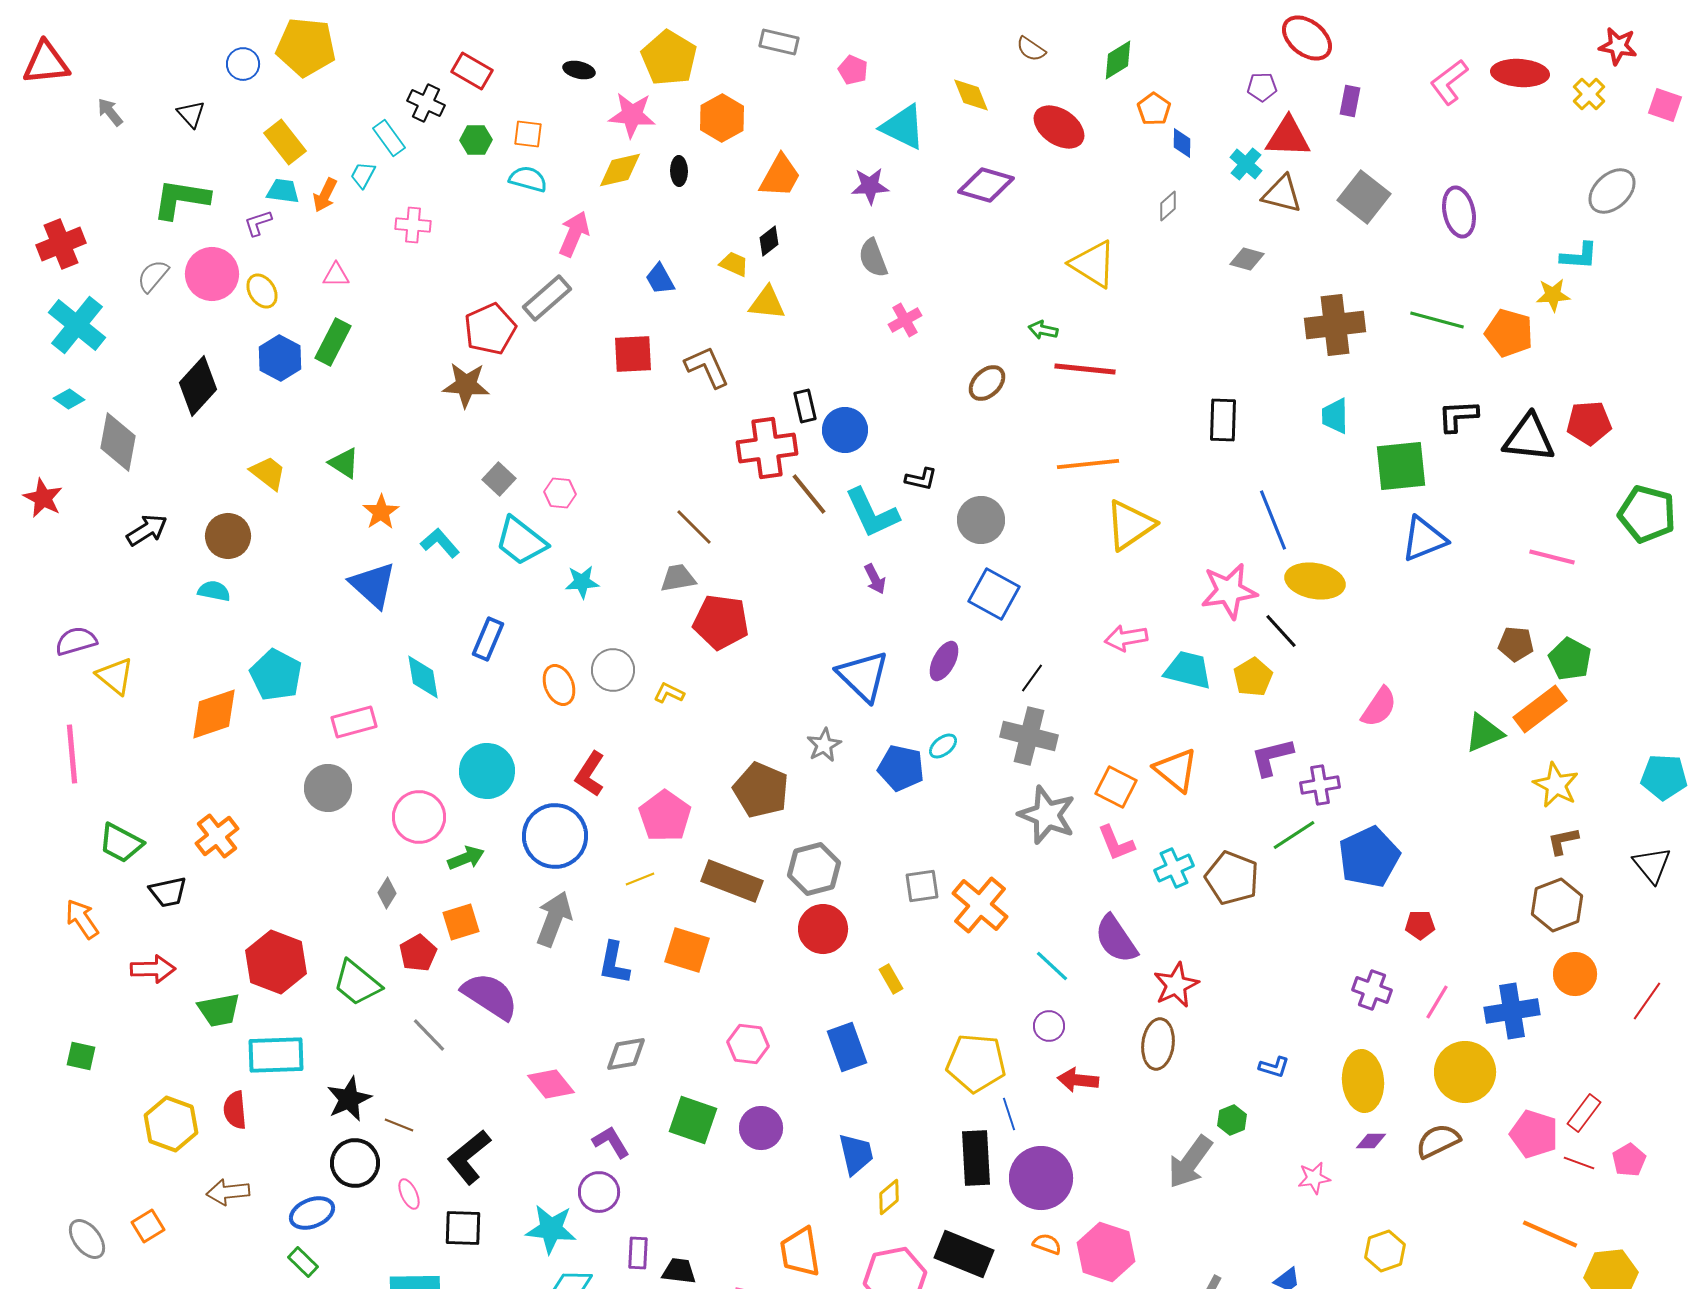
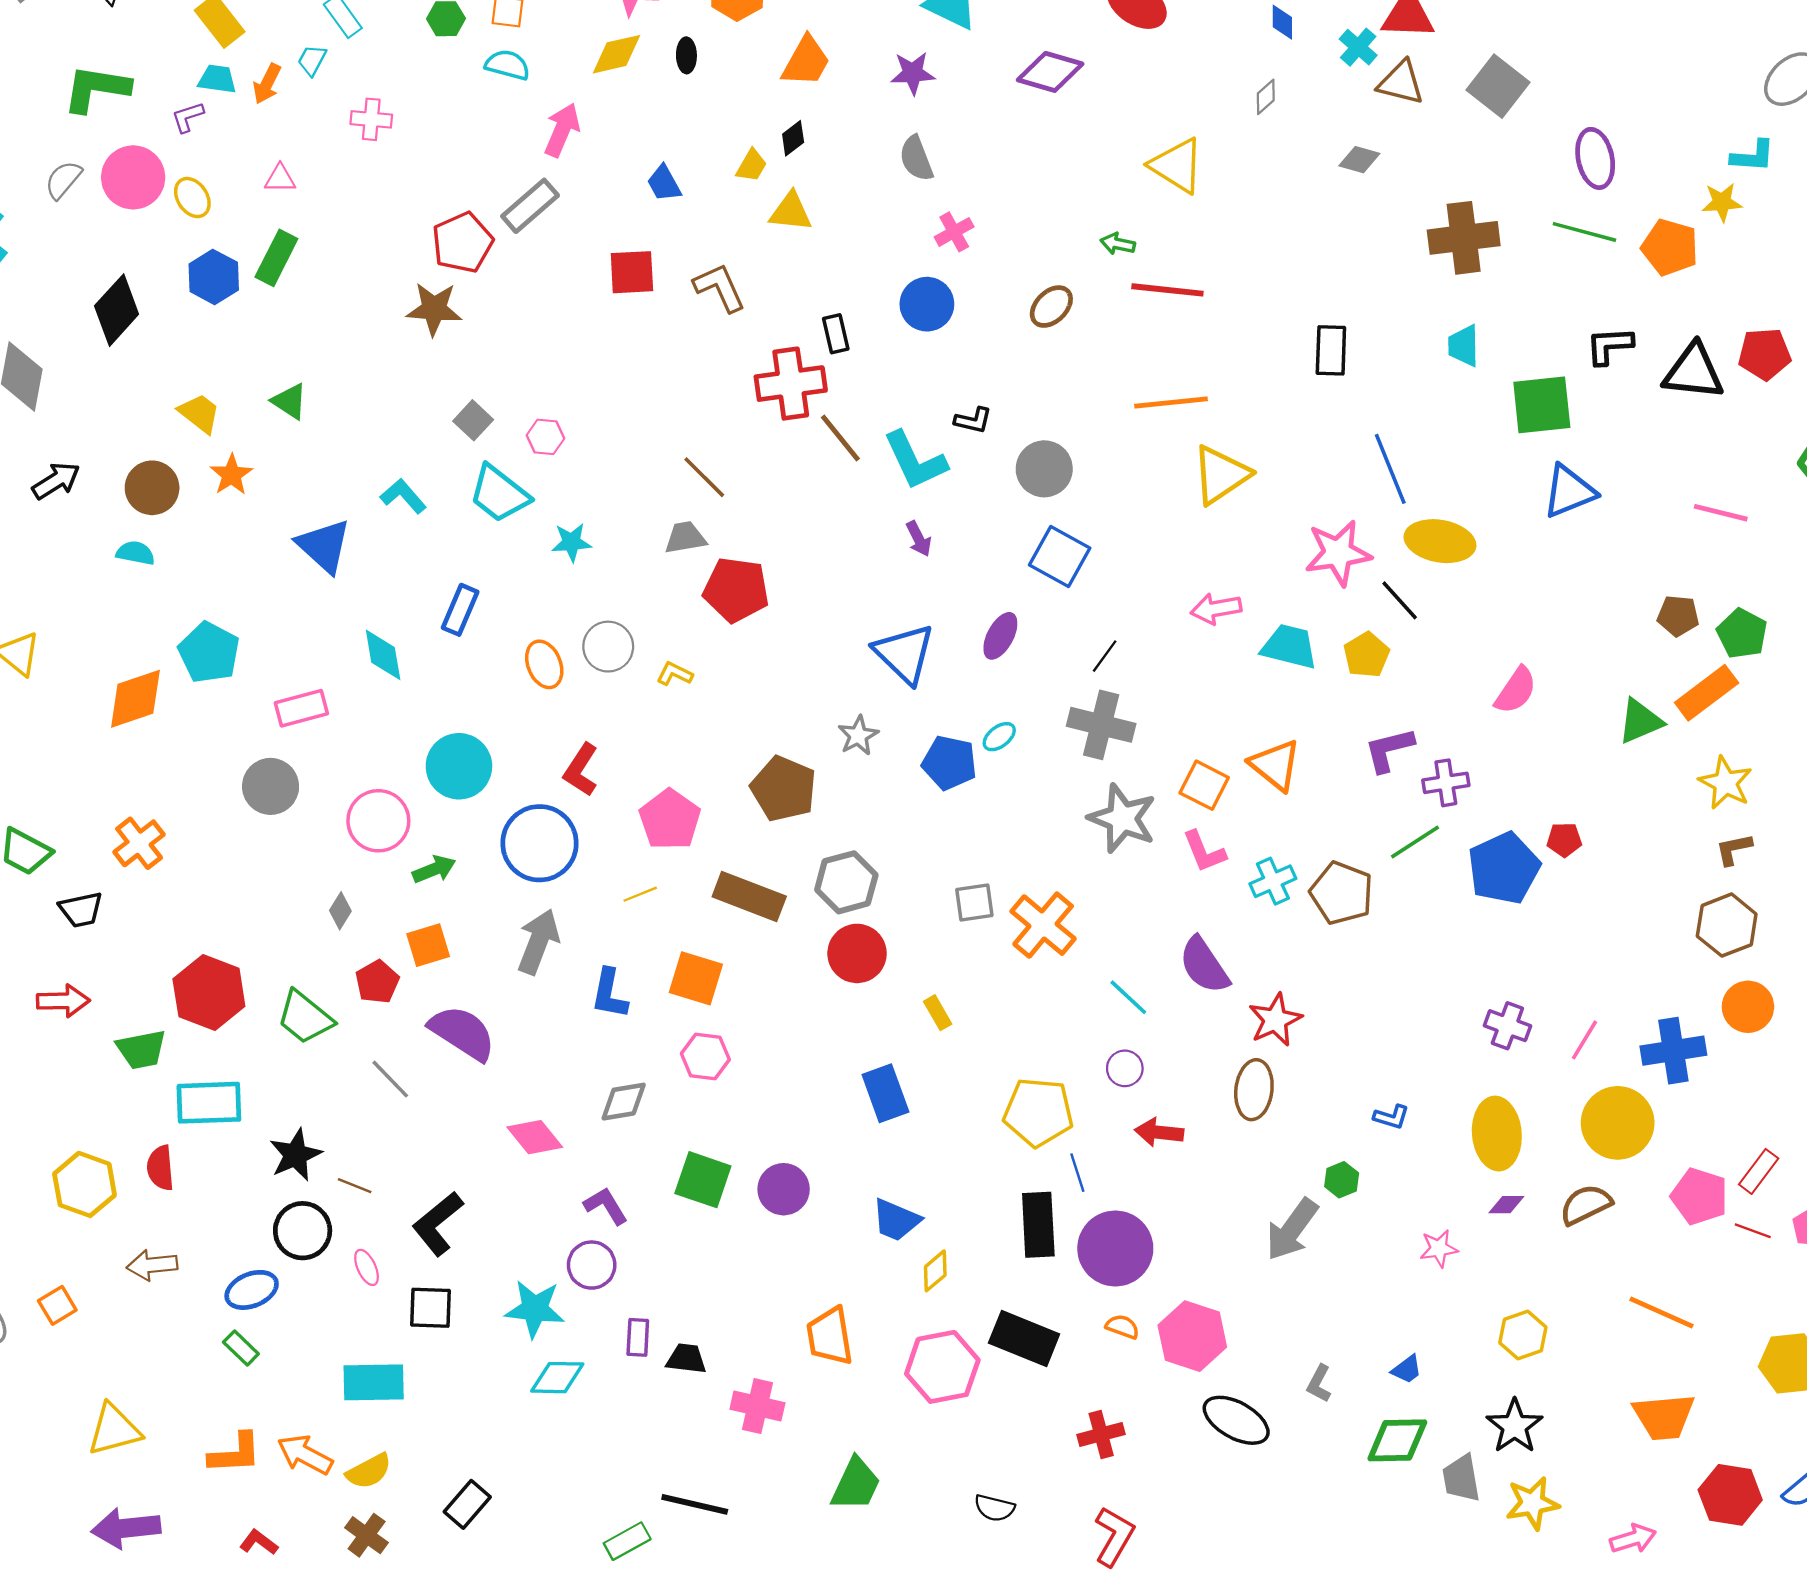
purple ellipse: (1459, 212) -> (1595, 158), moved
yellow trapezoid: (734, 264) -> (752, 166), turned 96
blue circle: (845, 430) -> (927, 304), moved
orange star: (381, 512) -> (231, 475), moved
red pentagon: (1420, 925) -> (1564, 840), moved
pink hexagon: (748, 1044) -> (705, 1057), moved
blue trapezoid: (856, 1154) -> (896, 1220), turned 126
orange line: (1550, 1234) -> (1661, 1312), moved

